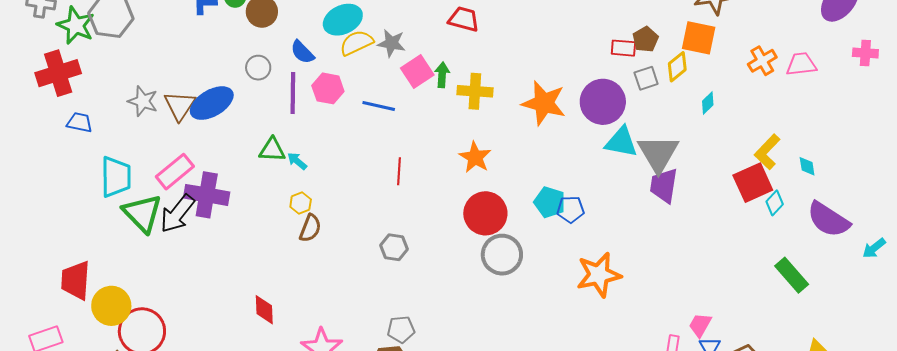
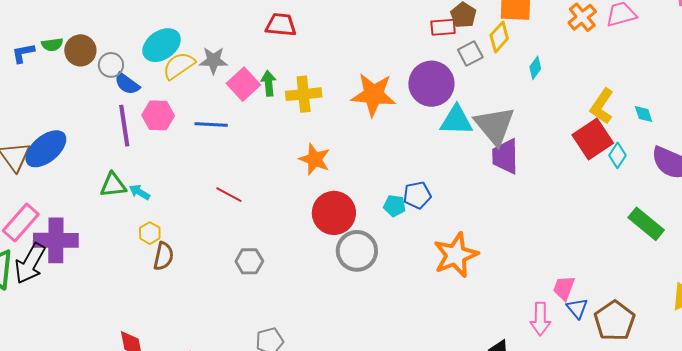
gray circle: (258, 68) -> (111, 65), moved
red line: (399, 171) -> (229, 195), moved, turned -56
cyan pentagon: (550, 202) -> (395, 206), moved, size x0.7

